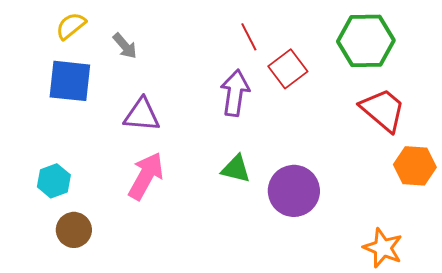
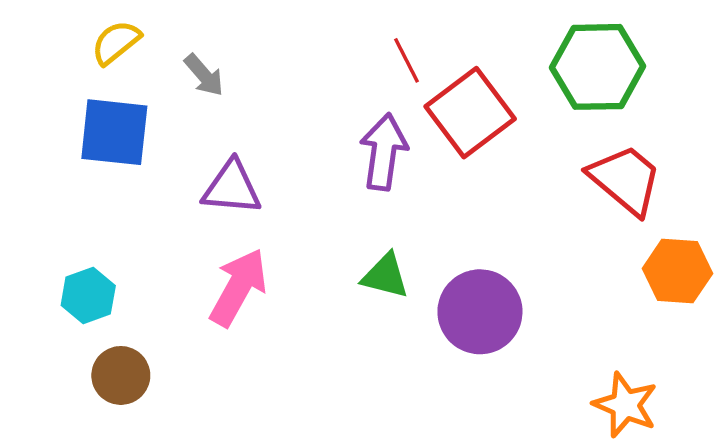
red square: (288, 69) -> (470, 113), size x1.4

